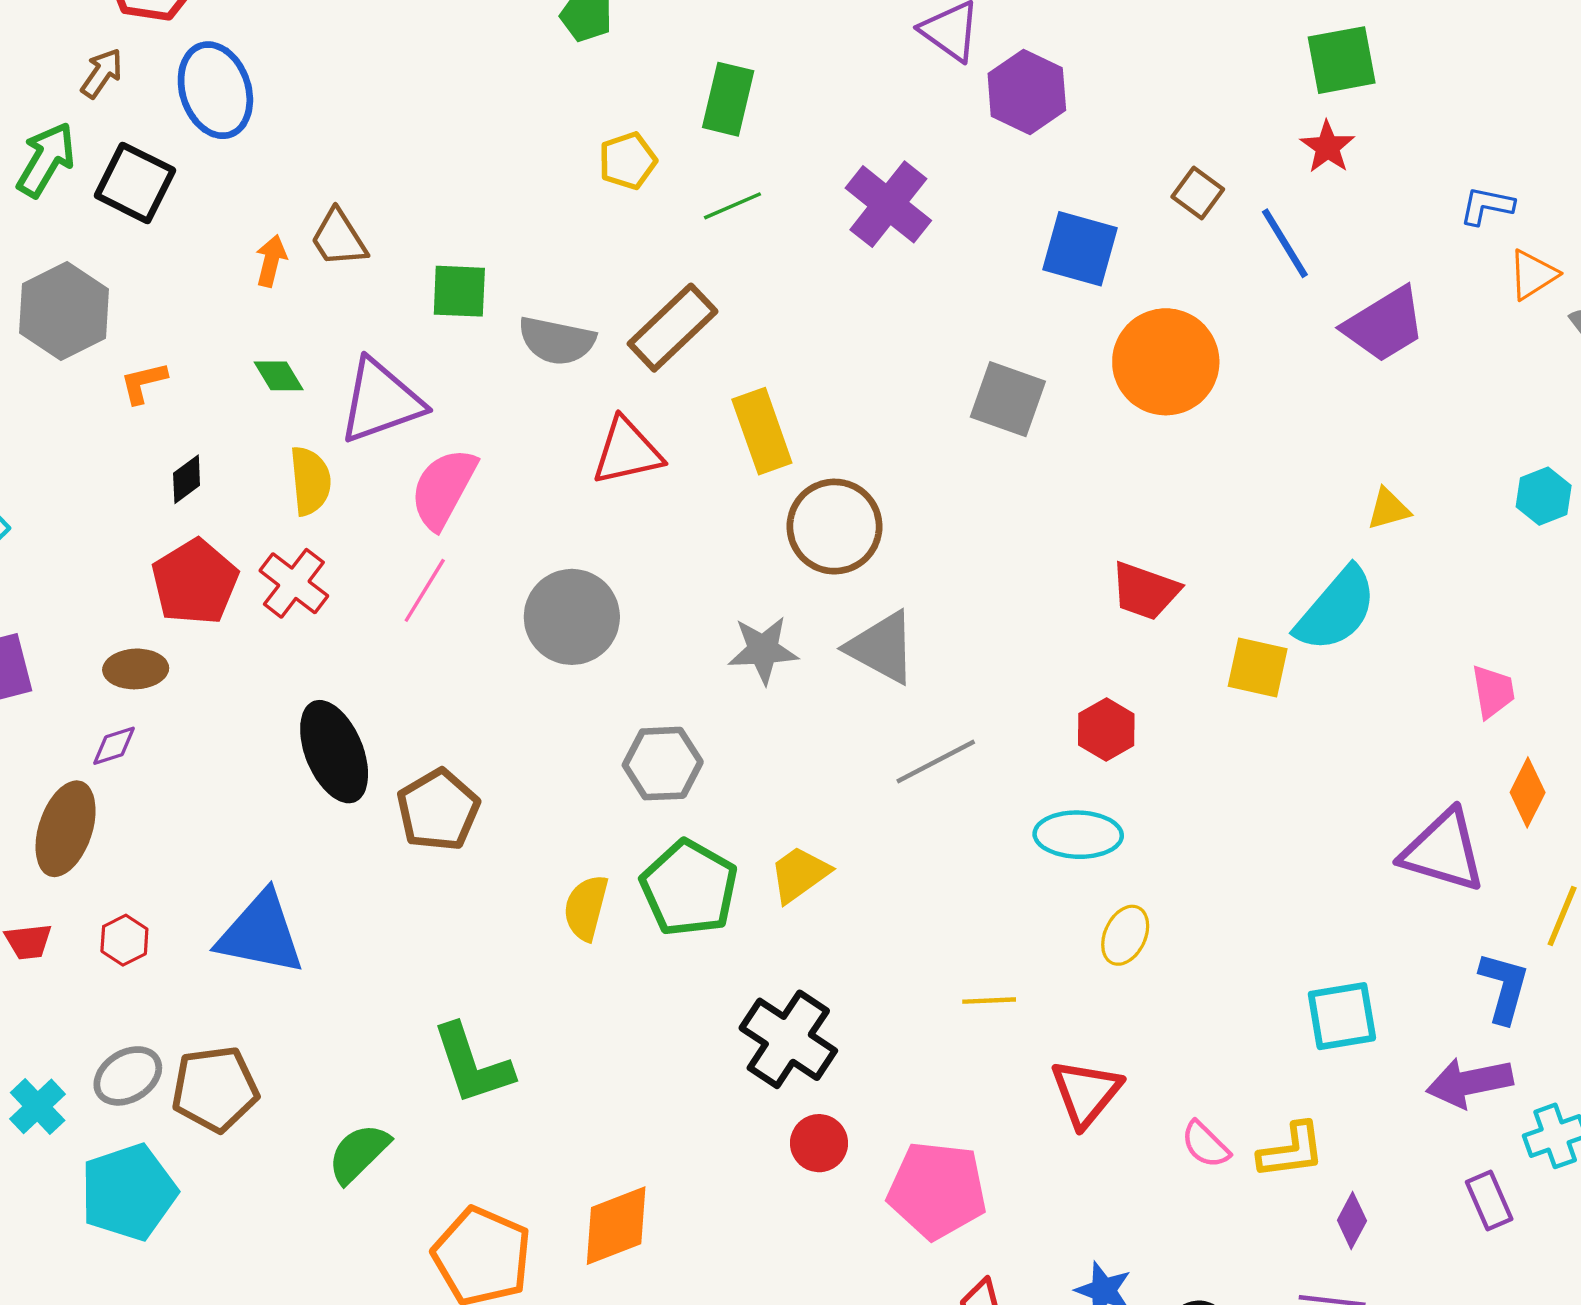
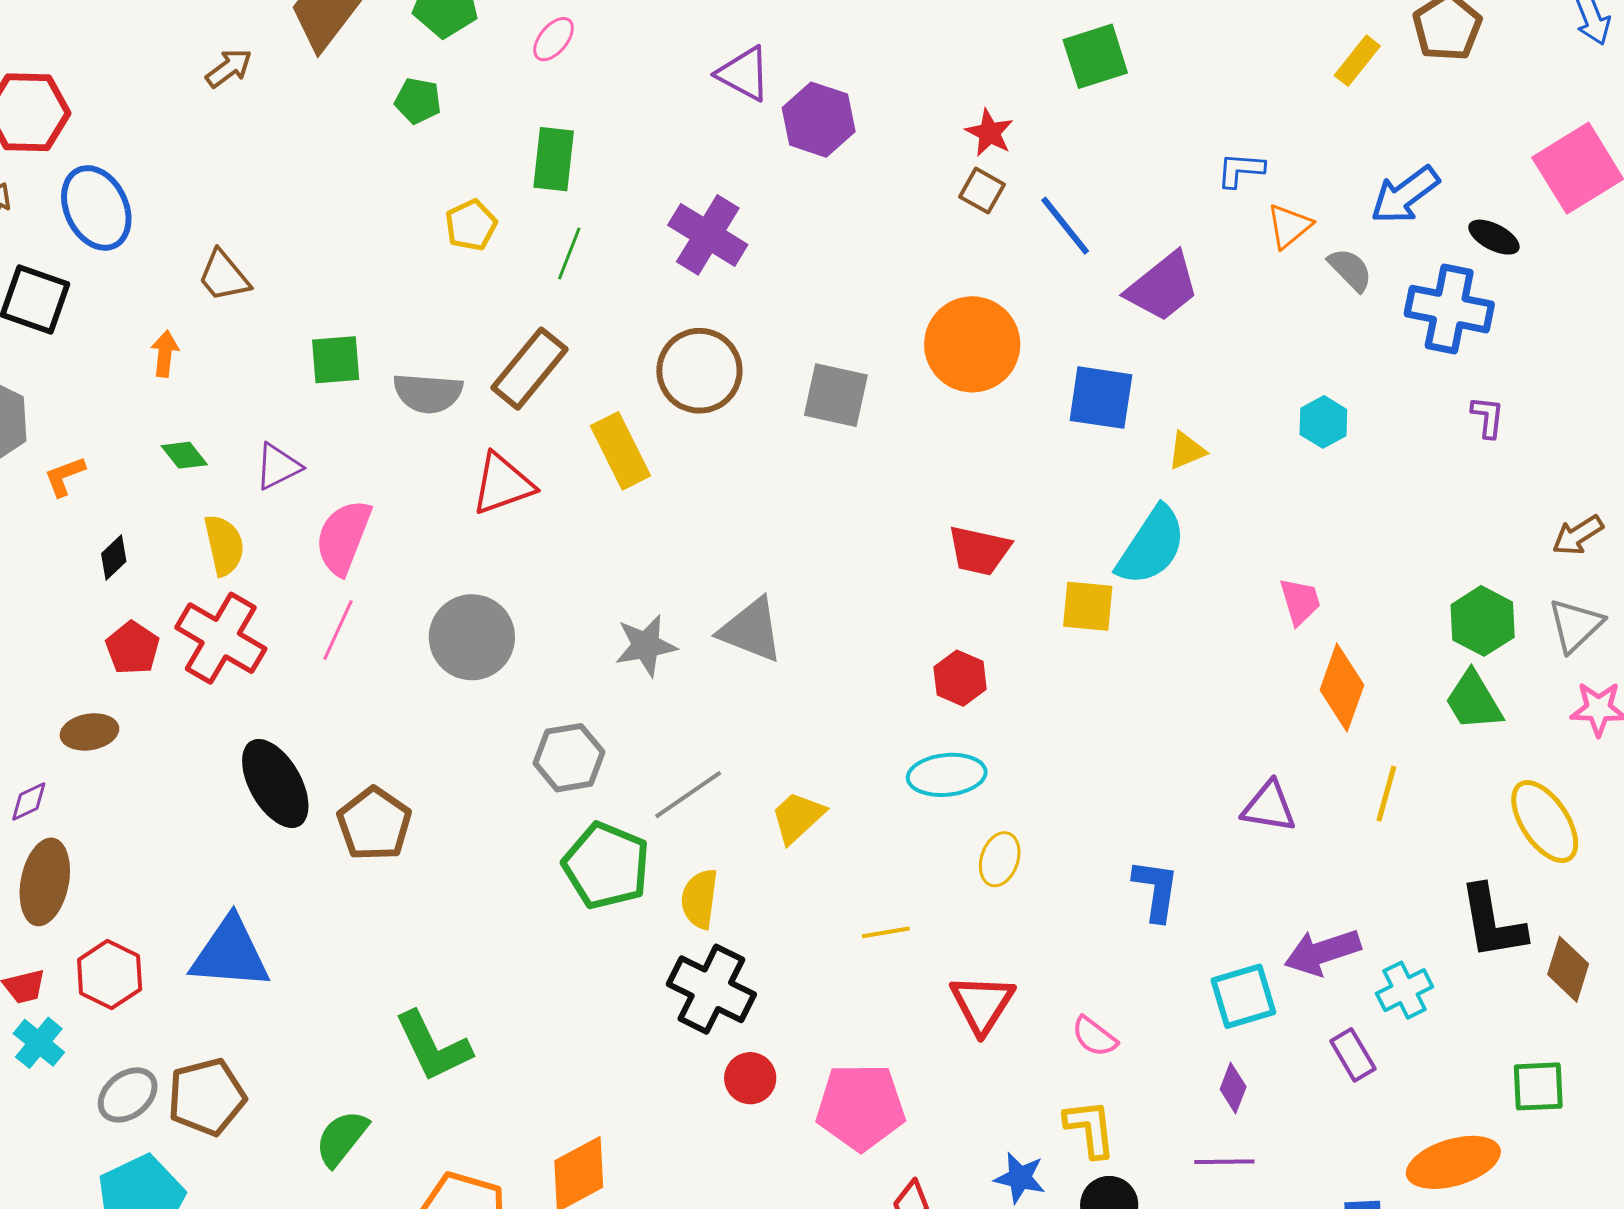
red star: (1328, 147) -> (989, 133), moved
green line: (732, 206) -> (569, 254), turned -38
brown trapezoid: (339, 238) -> (224, 276), moved
blue square: (1080, 249) -> (1101, 398), moved
purple triangle: (381, 401) -> (278, 466), size x0.6
brown circle: (834, 527) -> (699, 371), moved
red pentagon: (195, 582) -> (133, 648), size x0.7
red cross: (294, 583) -> (221, 638), size x1.4
purple diamond: (114, 746) -> (29, 801), moved
gray line: (936, 762) -> (688, 795), moved
orange diamond: (1528, 792) -> (1342, 688), size x1.4
purple triangle: (1443, 851) -> (1269, 807), moved, size x0.7
yellow trapezoid: (799, 874) -> (798, 817), moved
yellow semicircle: (586, 908) -> (700, 899), moved
red hexagon: (124, 940) -> (110, 974), size x1.5
blue L-shape: (1504, 987) -> (1156, 890), moved
cyan square: (1342, 1016) -> (1243, 996), moved
cyan cross: (38, 1106) -> (39, 1043), moved
yellow L-shape: (1291, 1151) -> (1090, 1129), moved, turned -82

